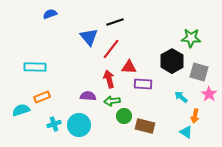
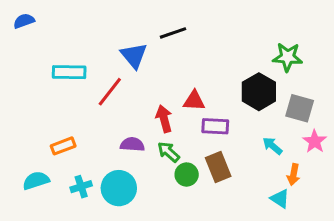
blue semicircle: (50, 14) -> (24, 21), moved
red line: (111, 49) -> (110, 92), moved
cyan rectangle: (35, 67) -> (69, 72), moved
green arrow: (112, 101) -> (169, 152), turned 49
cyan semicircle: (21, 110) -> (36, 181), moved
brown rectangle: (145, 126) -> (218, 167), moved, turned 54

